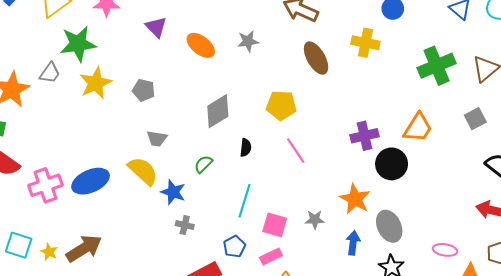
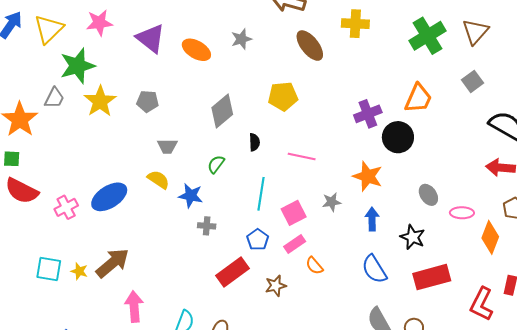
purple triangle: (156, 27) -> (151, 38), size x1.4
pink line: (296, 151) -> (302, 156), moved, turned -36
yellow semicircle: (143, 171) -> (158, 180), size x0.7
pink cross: (45, 185) -> (66, 207), size x0.7
pink square: (275, 225) -> (294, 213), turned -35
gray ellipse: (389, 226) -> (428, 195), moved, size x0.7

